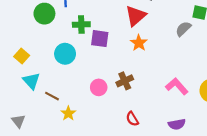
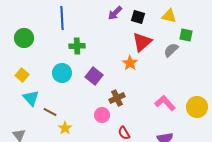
green circle: (44, 14) -> (24, 38), moved
red triangle: (136, 16) -> (142, 42), moved
purple square: (100, 39) -> (94, 76), moved, turned 30
pink circle: (99, 87) -> (102, 115), moved

